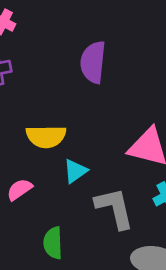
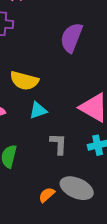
gray L-shape: (115, 208) -> (59, 144), size x0.7

